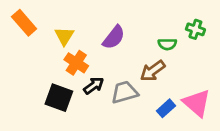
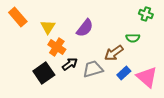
green cross: (195, 29) -> (146, 14), moved
green semicircle: (167, 44) -> (133, 38), moved
black square: (59, 98) -> (44, 73), turned 35
blue rectangle: (166, 108) -> (124, 73), moved

